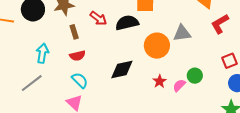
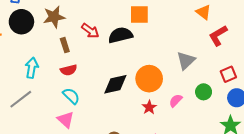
gray triangle: (182, 33) -> (186, 61), moved, turned -36
orange circle: (157, 46) -> (149, 79), moved
green circle: (195, 76) -> (204, 92), moved
red star: (160, 81) -> (149, 107), moved

